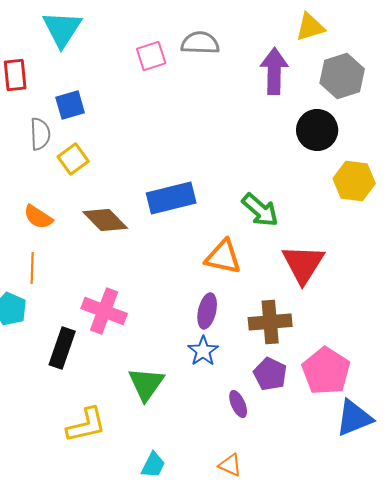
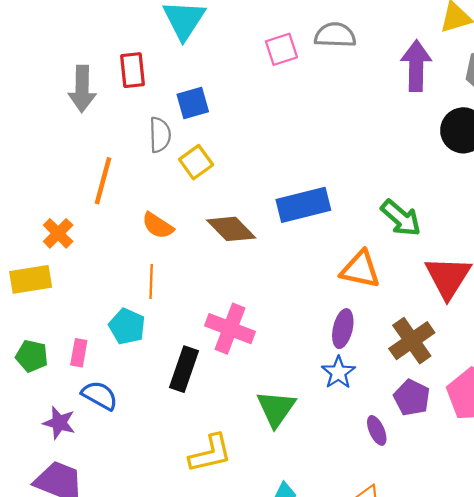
brown cross: (270, 322) -> (412, 341), turned -30

